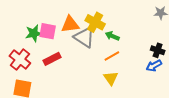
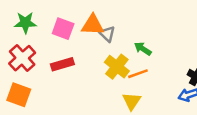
yellow cross: (95, 22) -> (117, 67), moved
green star: (34, 33) -> (25, 23), moved
gray triangle: (84, 37) -> (107, 34), moved, size x0.6

